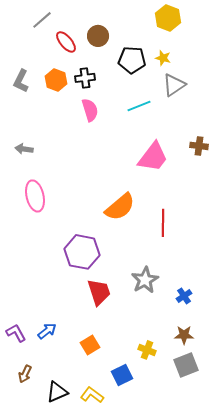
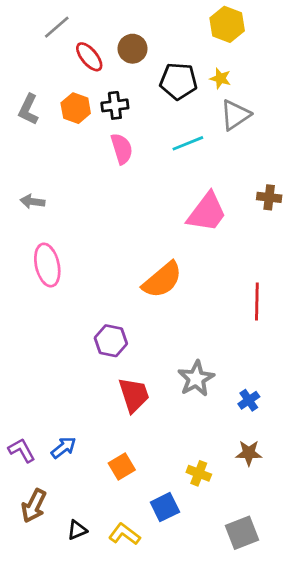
red line: (163, 223) -> (257, 302), moved
purple hexagon: (82, 252) -> (111, 341), size x0.7
gray square: (186, 365) -> (242, 533), moved
brown arrow: (25, 374) -> (34, 506), size x1.4
black triangle: (57, 392) -> (77, 530), size x0.7

